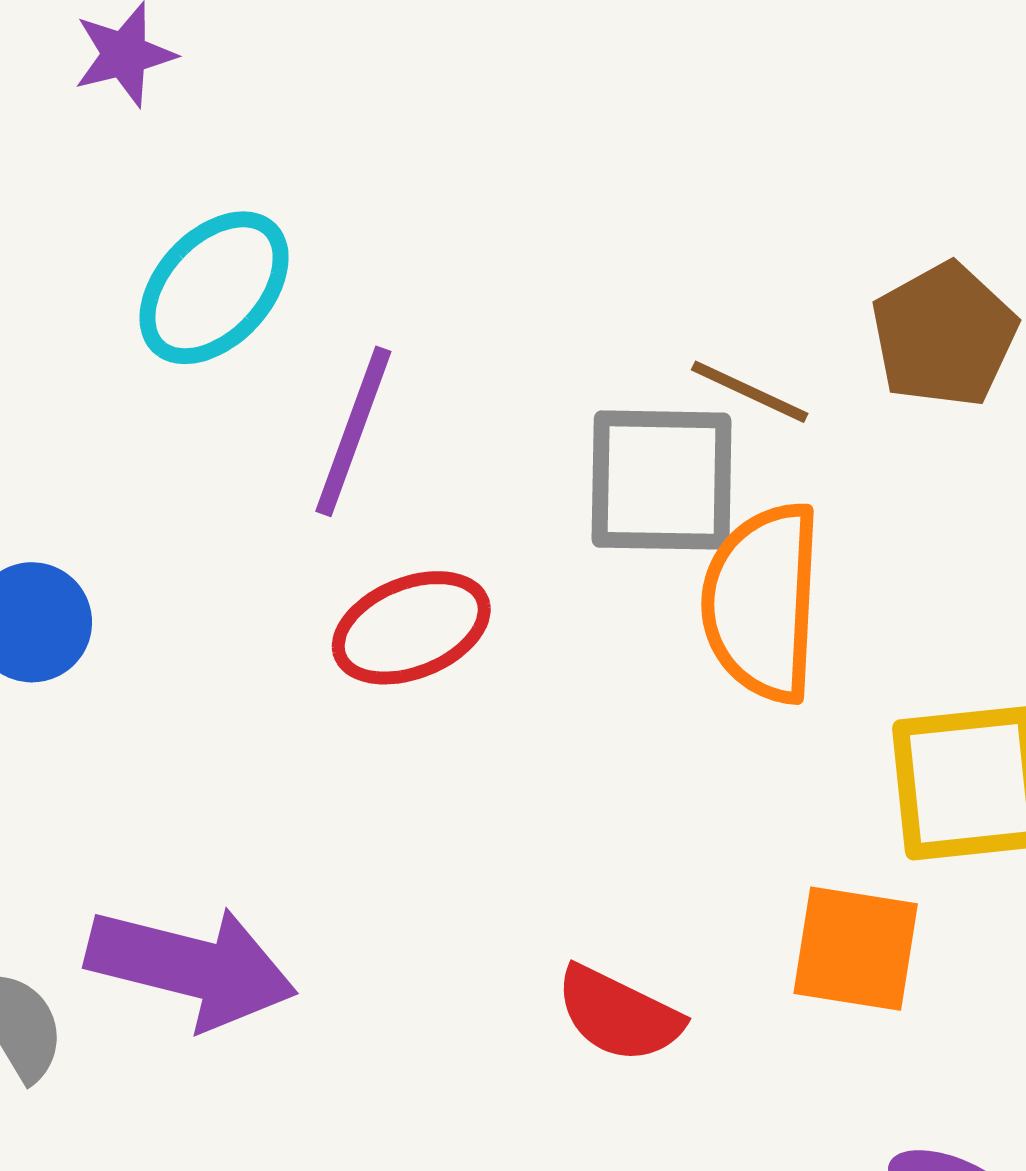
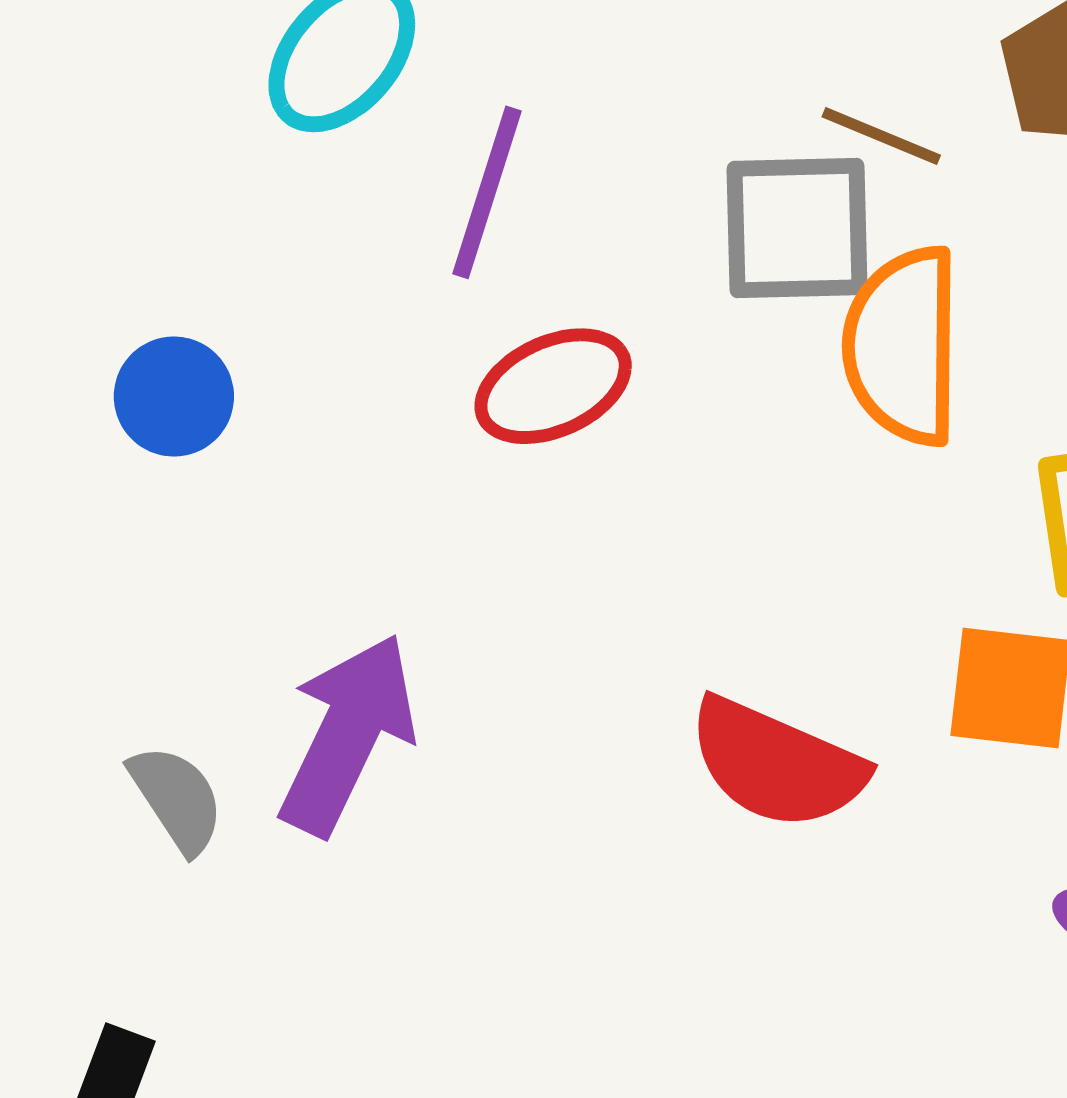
purple arrow: (191, 967) -> (348, 734), turned -76
red semicircle: (619, 1014) -> (777, 764), size x1.4

